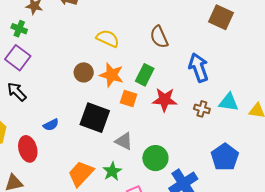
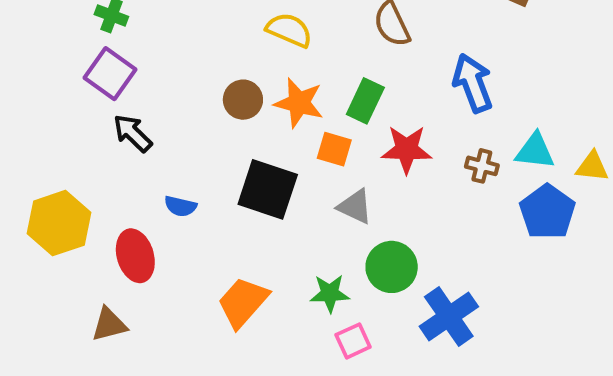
black arrow: (17, 92) -> (133, 133), moved
blue semicircle: (51, 125) -> (180, 206), turned 42
gray triangle: (124, 141) -> (355, 207), moved
blue pentagon: (225, 157) -> (547, 212), moved
green star: (112, 171) -> (330, 293), moved, turned 30

